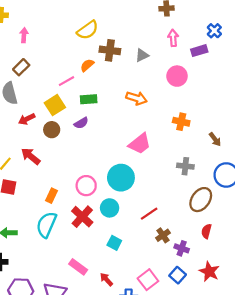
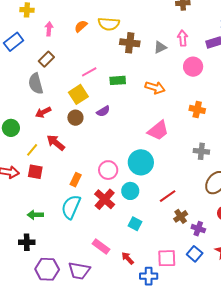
yellow semicircle: (88, 30) -> (109, 24), turned 40
pink arrow: (173, 38) -> (183, 38), moved
orange semicircle: (87, 65) -> (81, 26), moved
green rectangle: (89, 99) -> (118, 80), moved
red arrow: (27, 119) -> (43, 112), moved
pink square: (148, 280) -> (167, 258), turned 36

